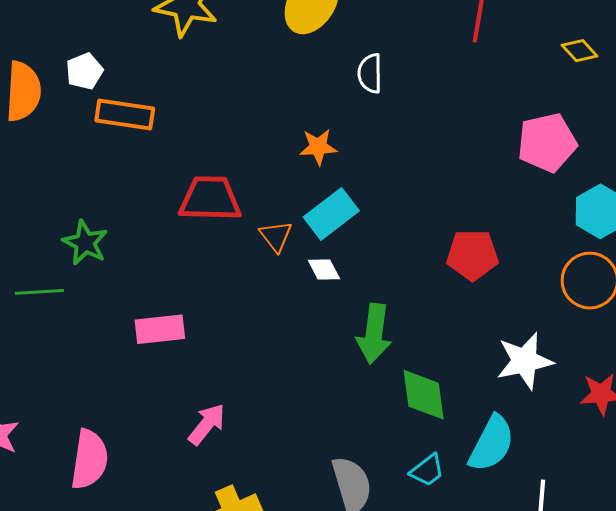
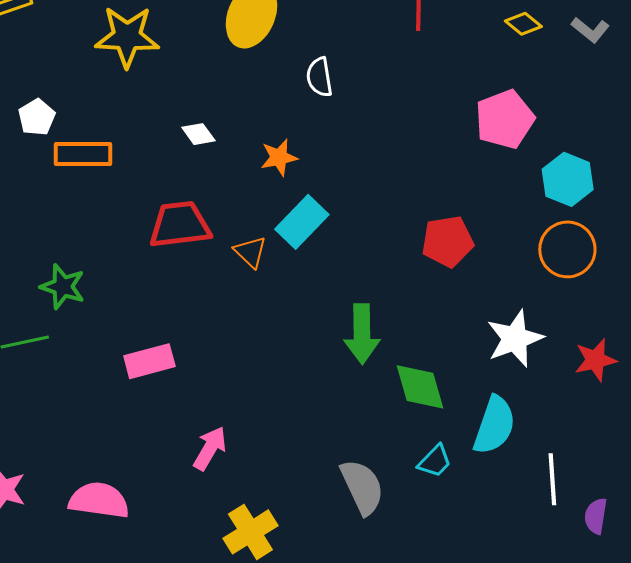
white diamond: (324, 269) -> (198, 134), moved
pink semicircle: (89, 459) -> (99, 500), turned -82

